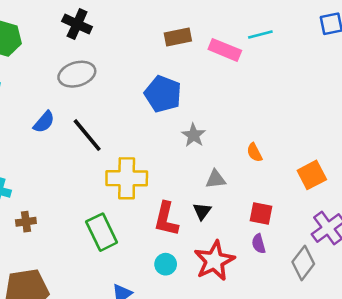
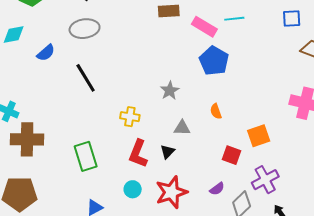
blue pentagon: (163, 94) -> (214, 61), moved
blue semicircle: (44, 122) -> (46, 53), moved
yellow cross: (127, 178) -> (130, 117), moved, size x0.6
red square: (261, 214) -> (232, 155), moved
brown cross: (26, 222) -> (27, 139), size x2.0
purple semicircle: (259, 244) -> (217, 189), moved, turned -119

